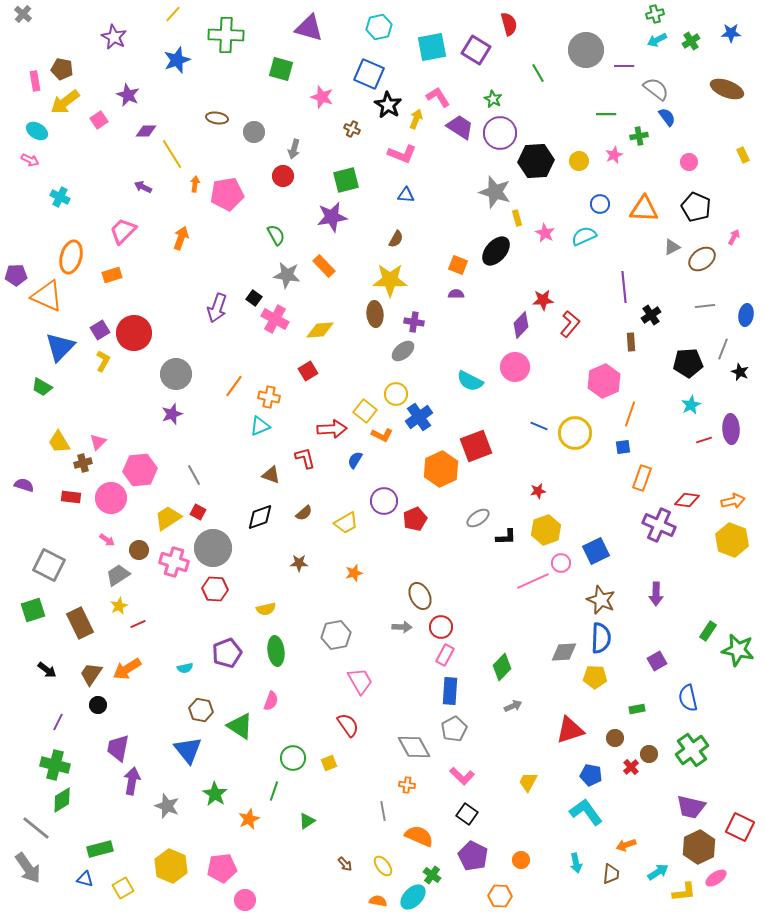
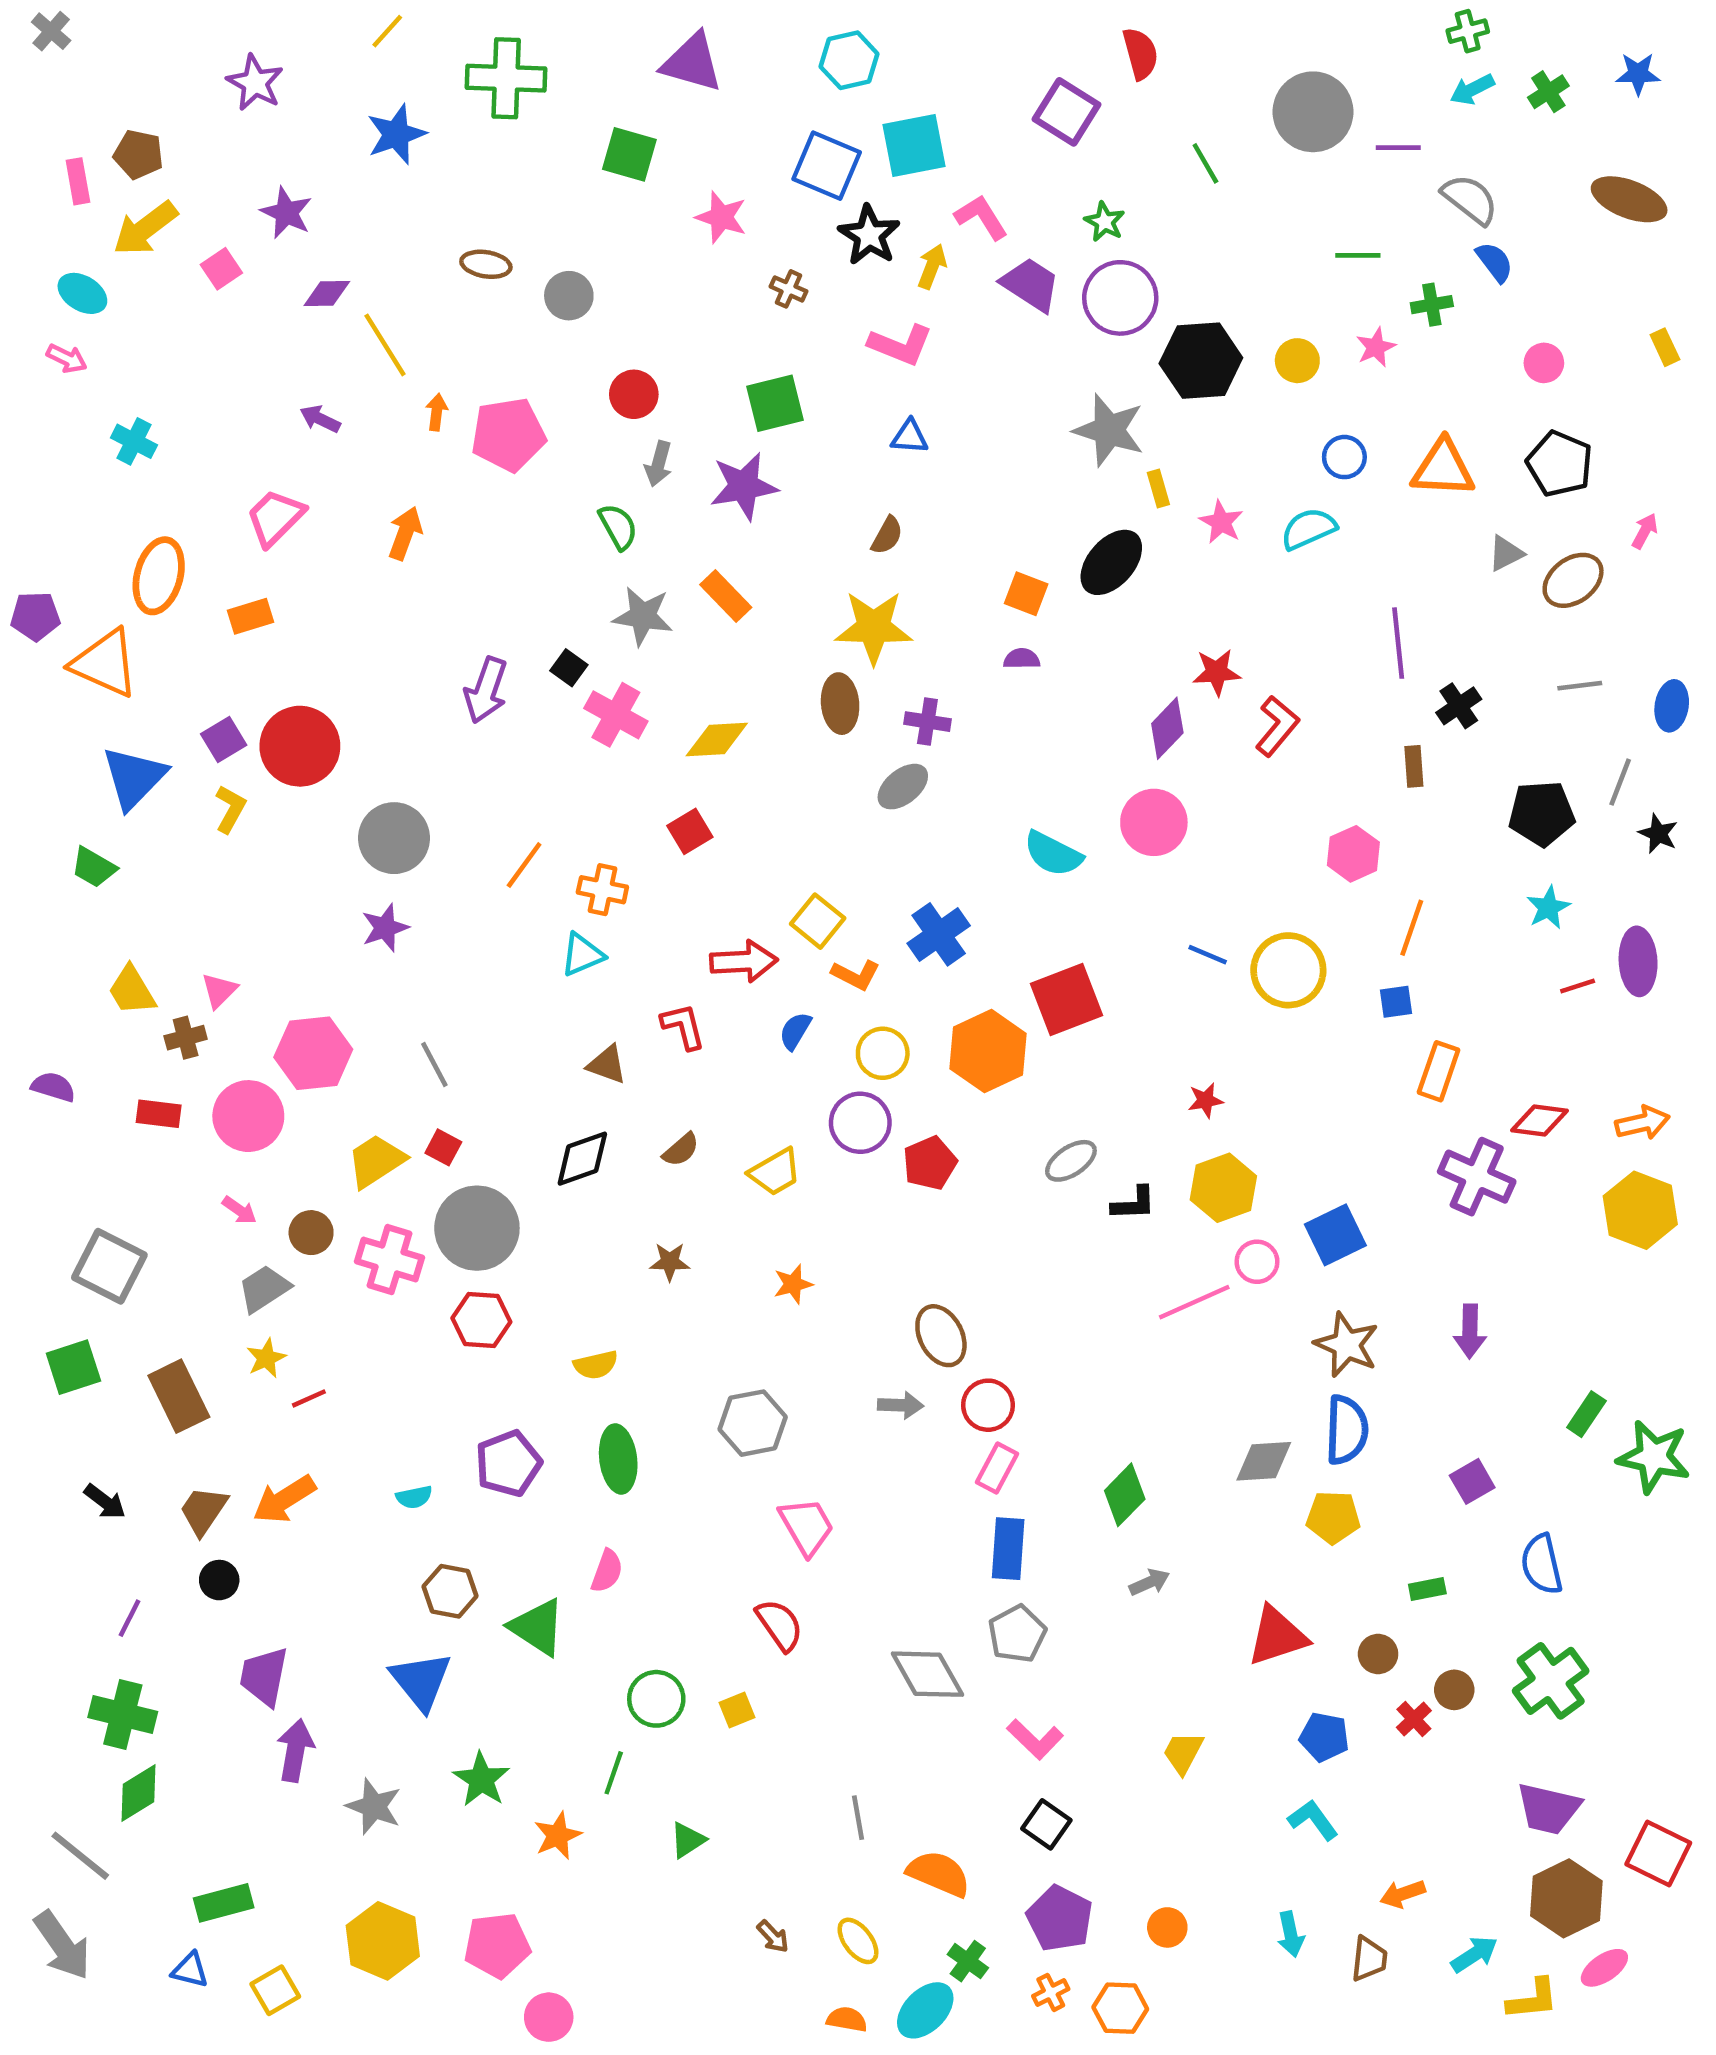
cyan square: (432, 47) -> (914, 145), moved
gray arrow: (294, 149) -> (659, 464), moved
pink hexagon: (604, 381) -> (1353, 854), size x0.7
yellow circle: (396, 394) -> (883, 1053), moved
orange cross: (407, 785) -> (1051, 1992), moved, turned -35
cyan L-shape: (586, 812) -> (1313, 1820), size x0.7

